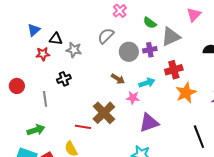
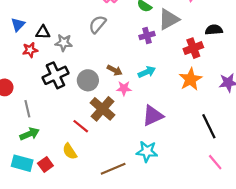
gray circle: (129, 52) -> (88, 80), moved
red cross: (174, 70) -> (193, 48), moved
black cross: (64, 79) -> (55, 75), size x1.6
pink star: (133, 98) -> (124, 88), moved
gray line: (45, 99) -> (27, 109), moved
red line: (83, 127) -> (81, 126), turned 35

